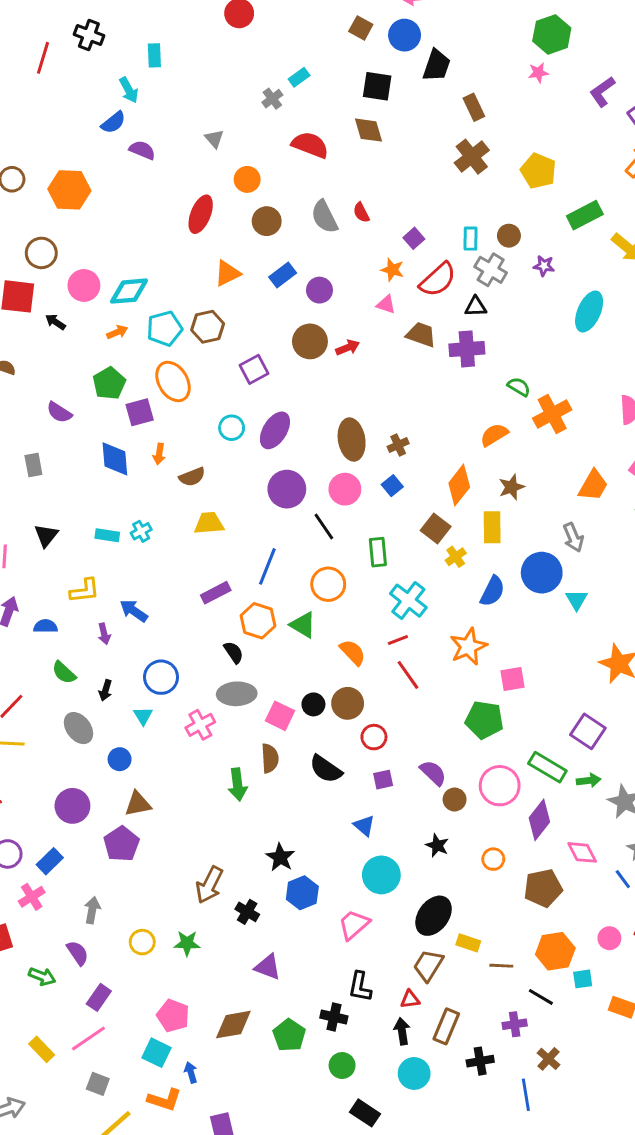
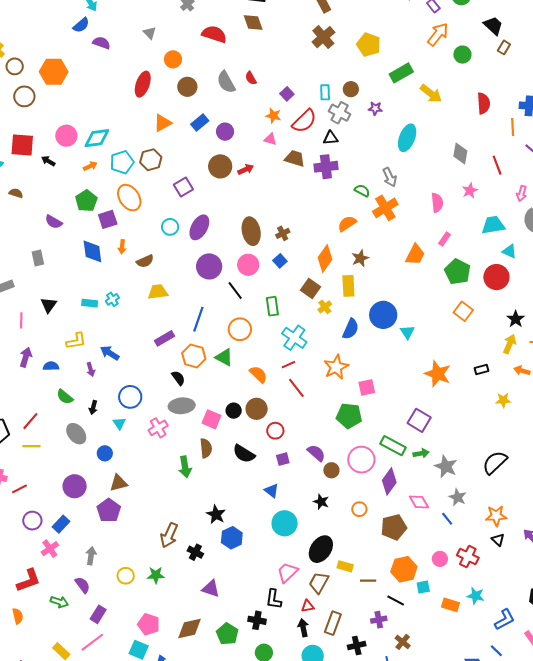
brown circle: (41, 253) -> (24, 96), moved
gray arrow: (573, 537) -> (390, 177), moved
pink trapezoid: (354, 925) -> (287, 572), moved

